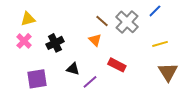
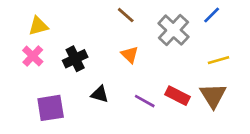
brown line: (102, 21) -> (126, 15), moved
red rectangle: (117, 65) -> (178, 96), moved
brown triangle: (168, 72) -> (213, 96), moved
purple line: (90, 82) -> (145, 101), moved, turned 70

